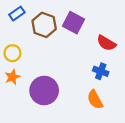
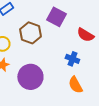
brown hexagon: (44, 25) -> (30, 33), moved
blue cross: (101, 71) -> (72, 59), moved

